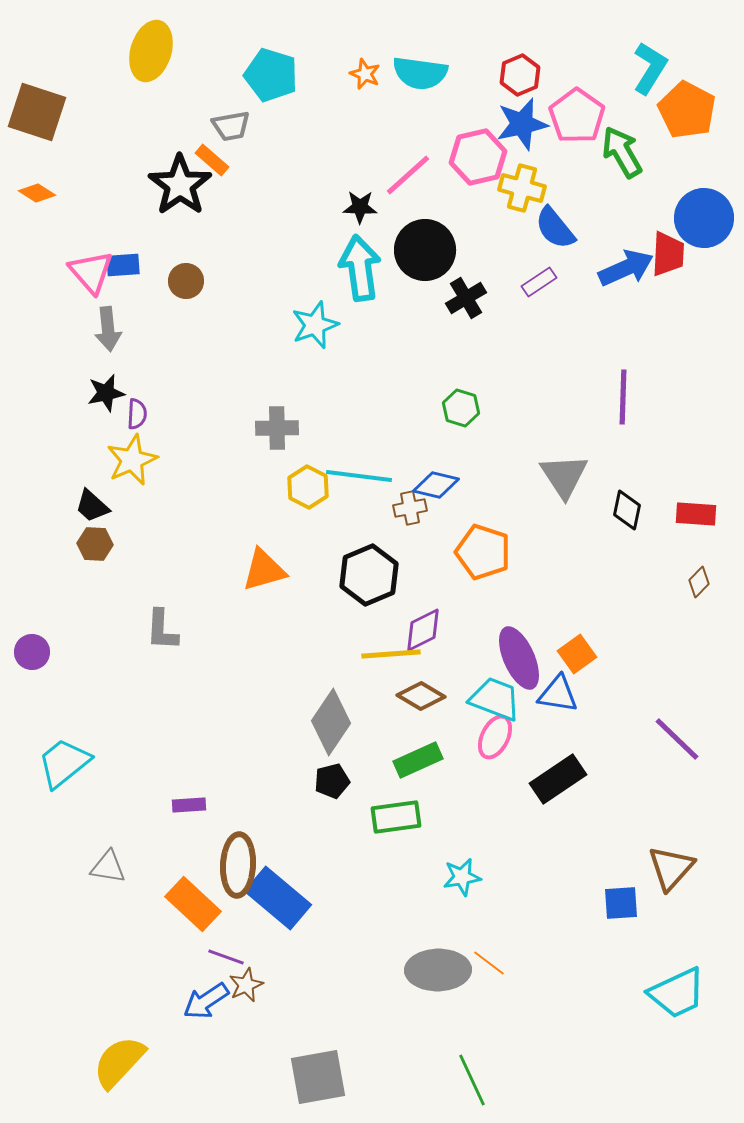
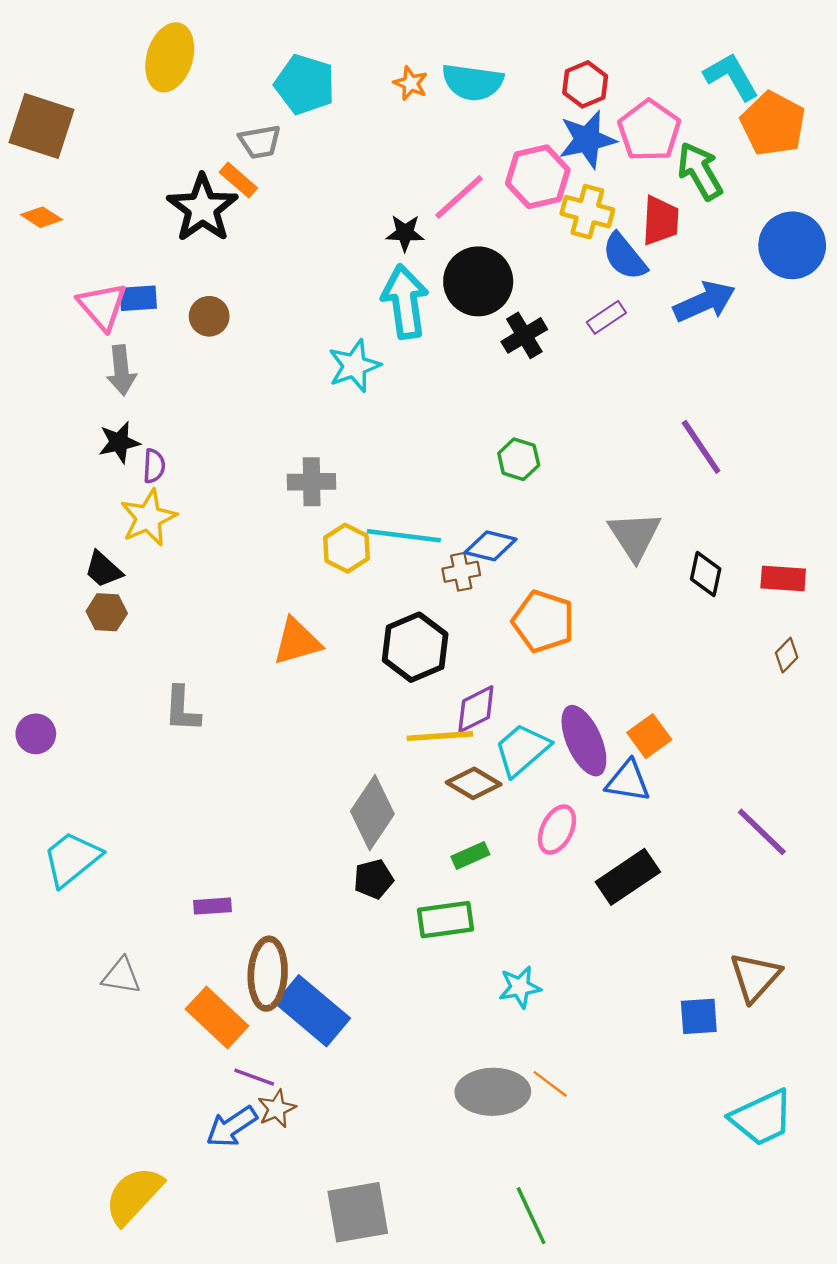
cyan L-shape: (650, 68) -> (731, 77), turned -62
red trapezoid: (668, 254) -> (661, 221), moved
purple line: (623, 397) -> (701, 447), turned -36
cyan trapezoid: (495, 699) -> (522, 750), moved, turned -62
green rectangle: (418, 760) -> (470, 855), size x0.7

